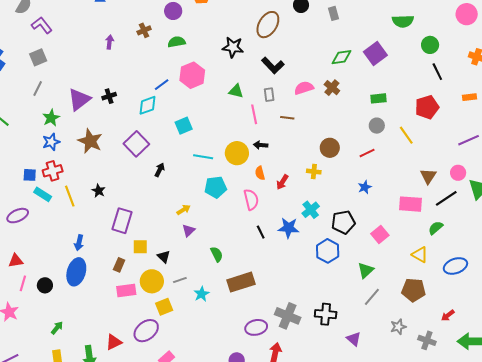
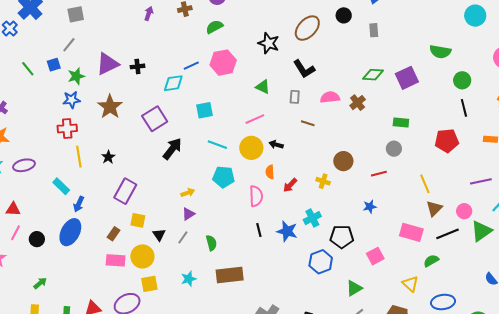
green semicircle: (177, 42) -> (214, 27), turned -30
pink line: (254, 114) -> (255, 119), moved, turned 66
yellow line: (406, 135) -> (425, 184), moved
black arrow: (160, 170) -> (172, 149), size x1.6
blue square: (30, 175) -> (54, 65), moved, turned -32
cyan rectangle: (43, 194) -> (61, 186), moved
gray line: (180, 280) -> (183, 237), moved, turned -48

